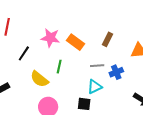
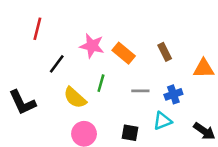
brown rectangle: (107, 39) -> (165, 52), turned -56
gray line: (97, 66) -> (140, 91), moved
cyan triangle: (95, 87) -> (162, 121), moved

